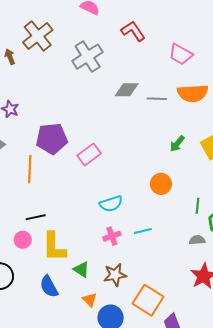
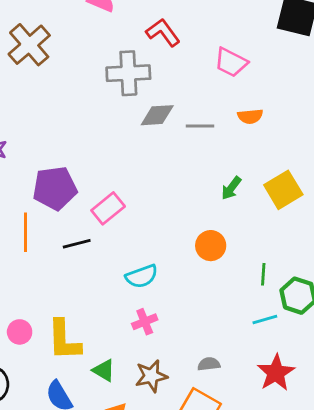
gray cross: (88, 57) -> (128, 73), moved, turned 32
orange semicircle: (193, 93) -> (250, 116), size x0.6
black line: (36, 217) -> (77, 244), moved
cyan line: (143, 231) -> (265, 320), moved
gray semicircle: (197, 240) -> (209, 364), moved

